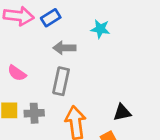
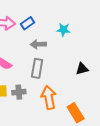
black triangle: (122, 113) -> (82, 69), moved

